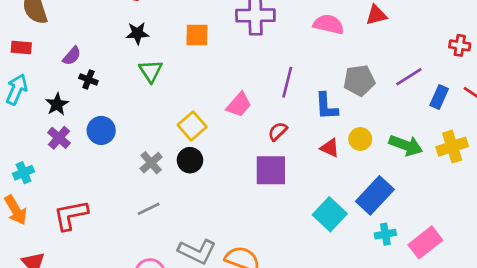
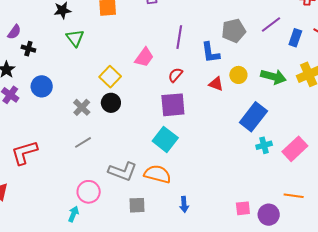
cyan square: (330, 214) -> (165, 139), moved

